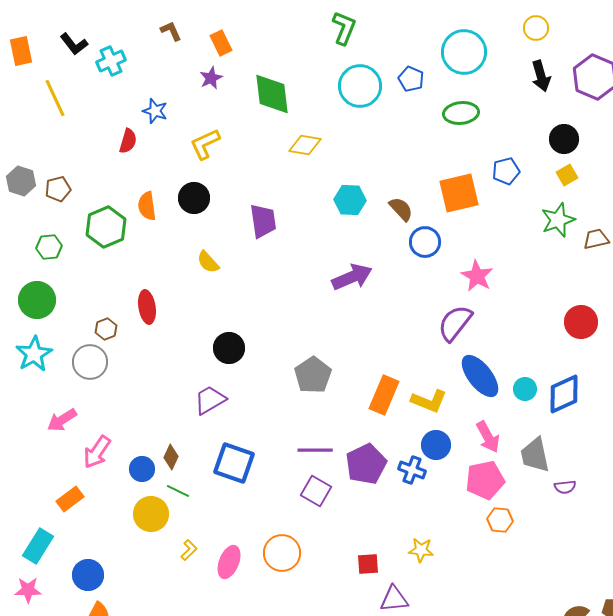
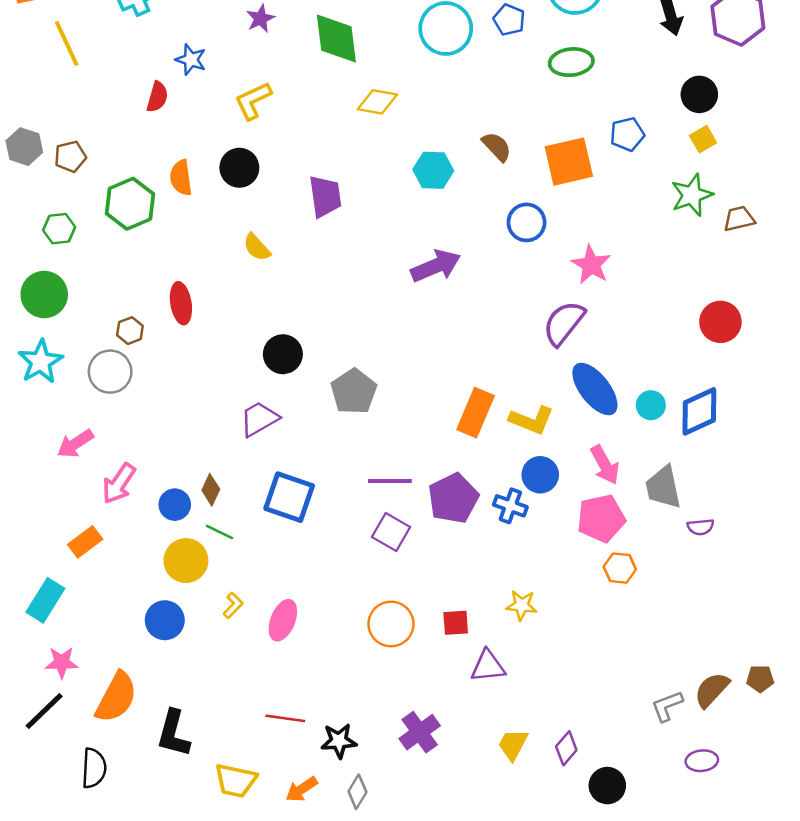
brown semicircle: (401, 209) -> (497, 147), moved
gray pentagon: (313, 375) -> (354, 391), moved
orange circle: (282, 553) -> (391, 624), moved
blue circle: (88, 575) -> (165, 620), moved
pink star: (28, 590) -> (62, 662), moved

